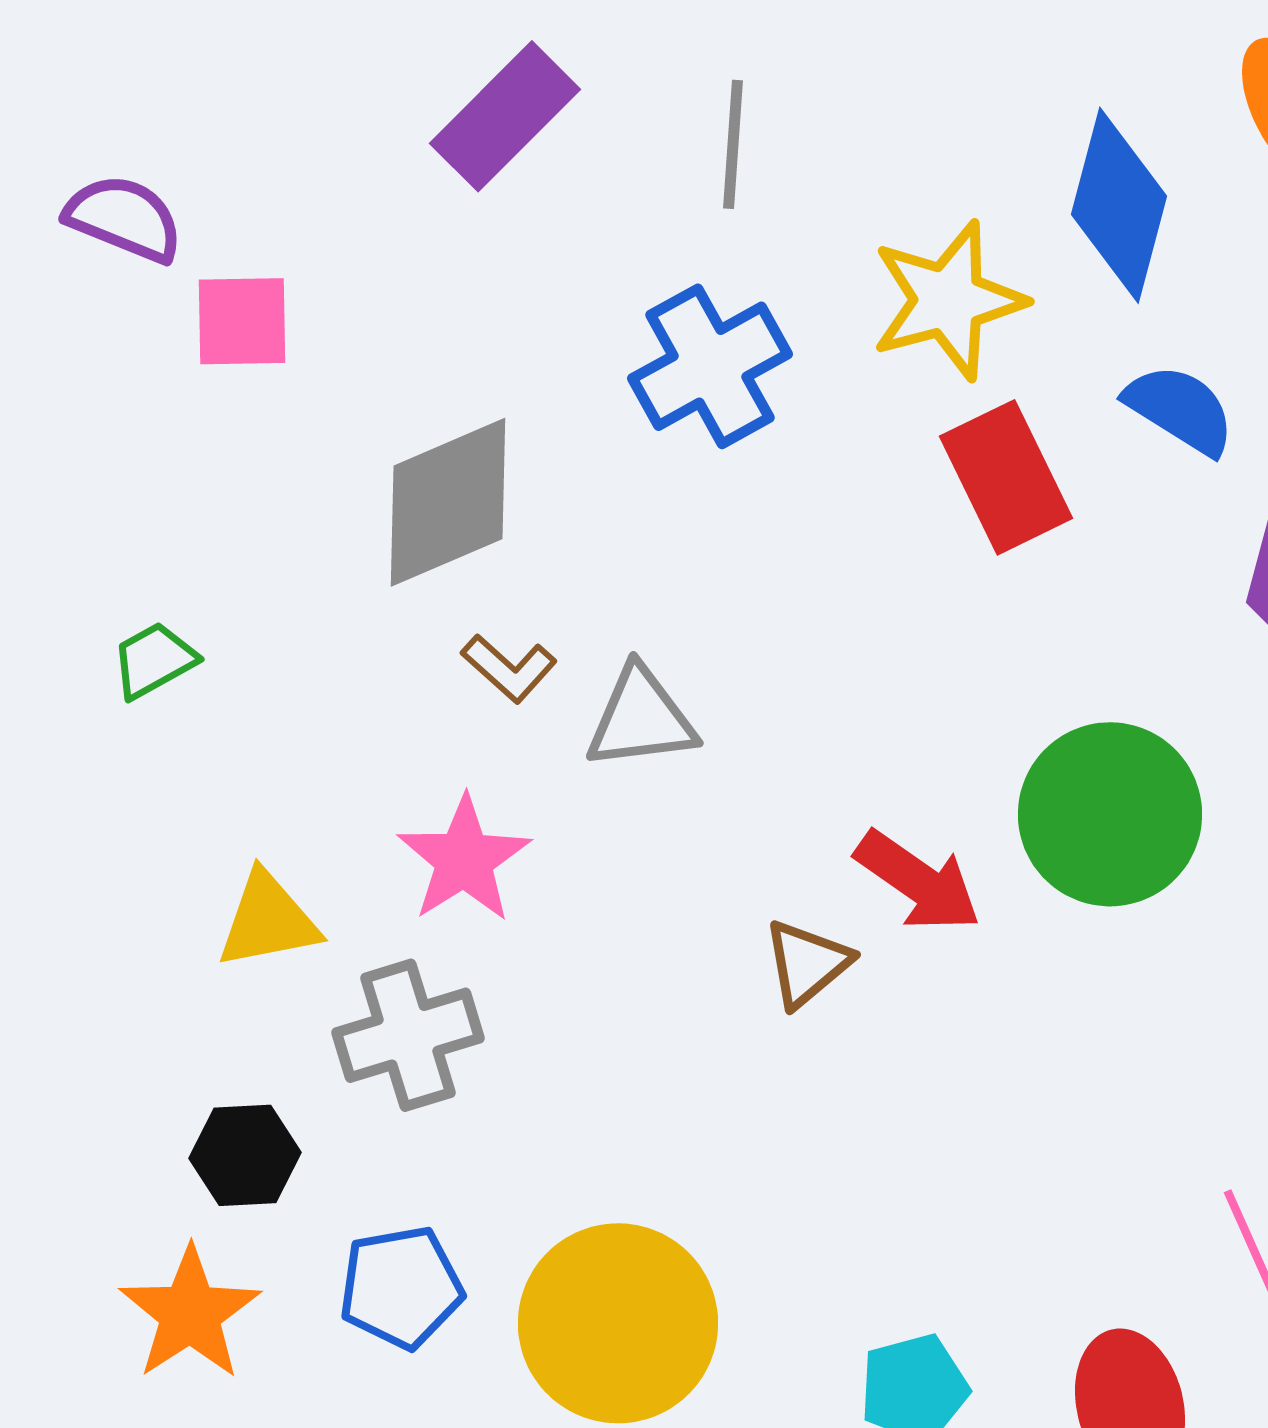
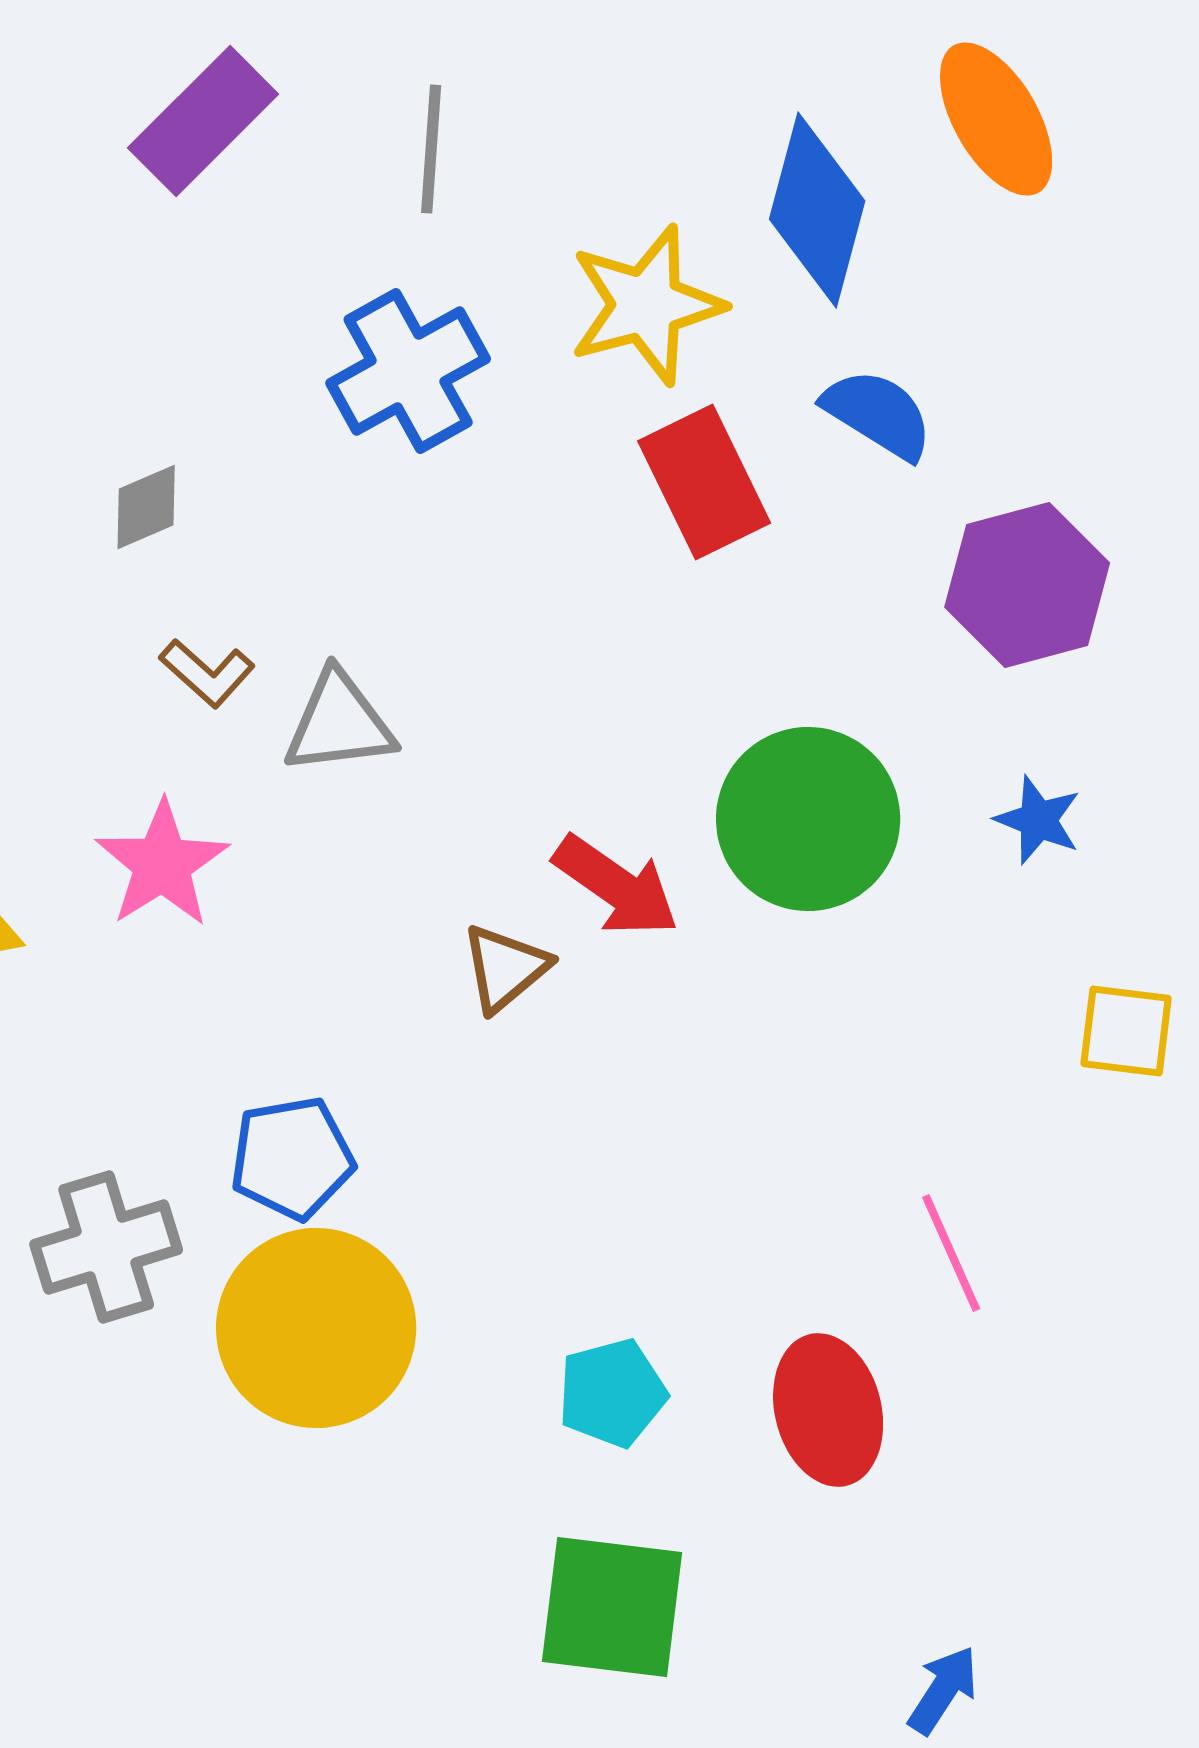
gray diamond: (448, 502) -> (146, 507), size x0.5
gray cross: (408, 1035) -> (106, 1247), moved
blue pentagon: (401, 1287) -> (292, 1158), moved

